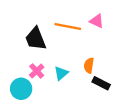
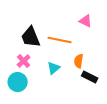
orange line: (68, 27) -> (60, 40), moved
pink cross: (37, 71) -> (24, 61), moved

